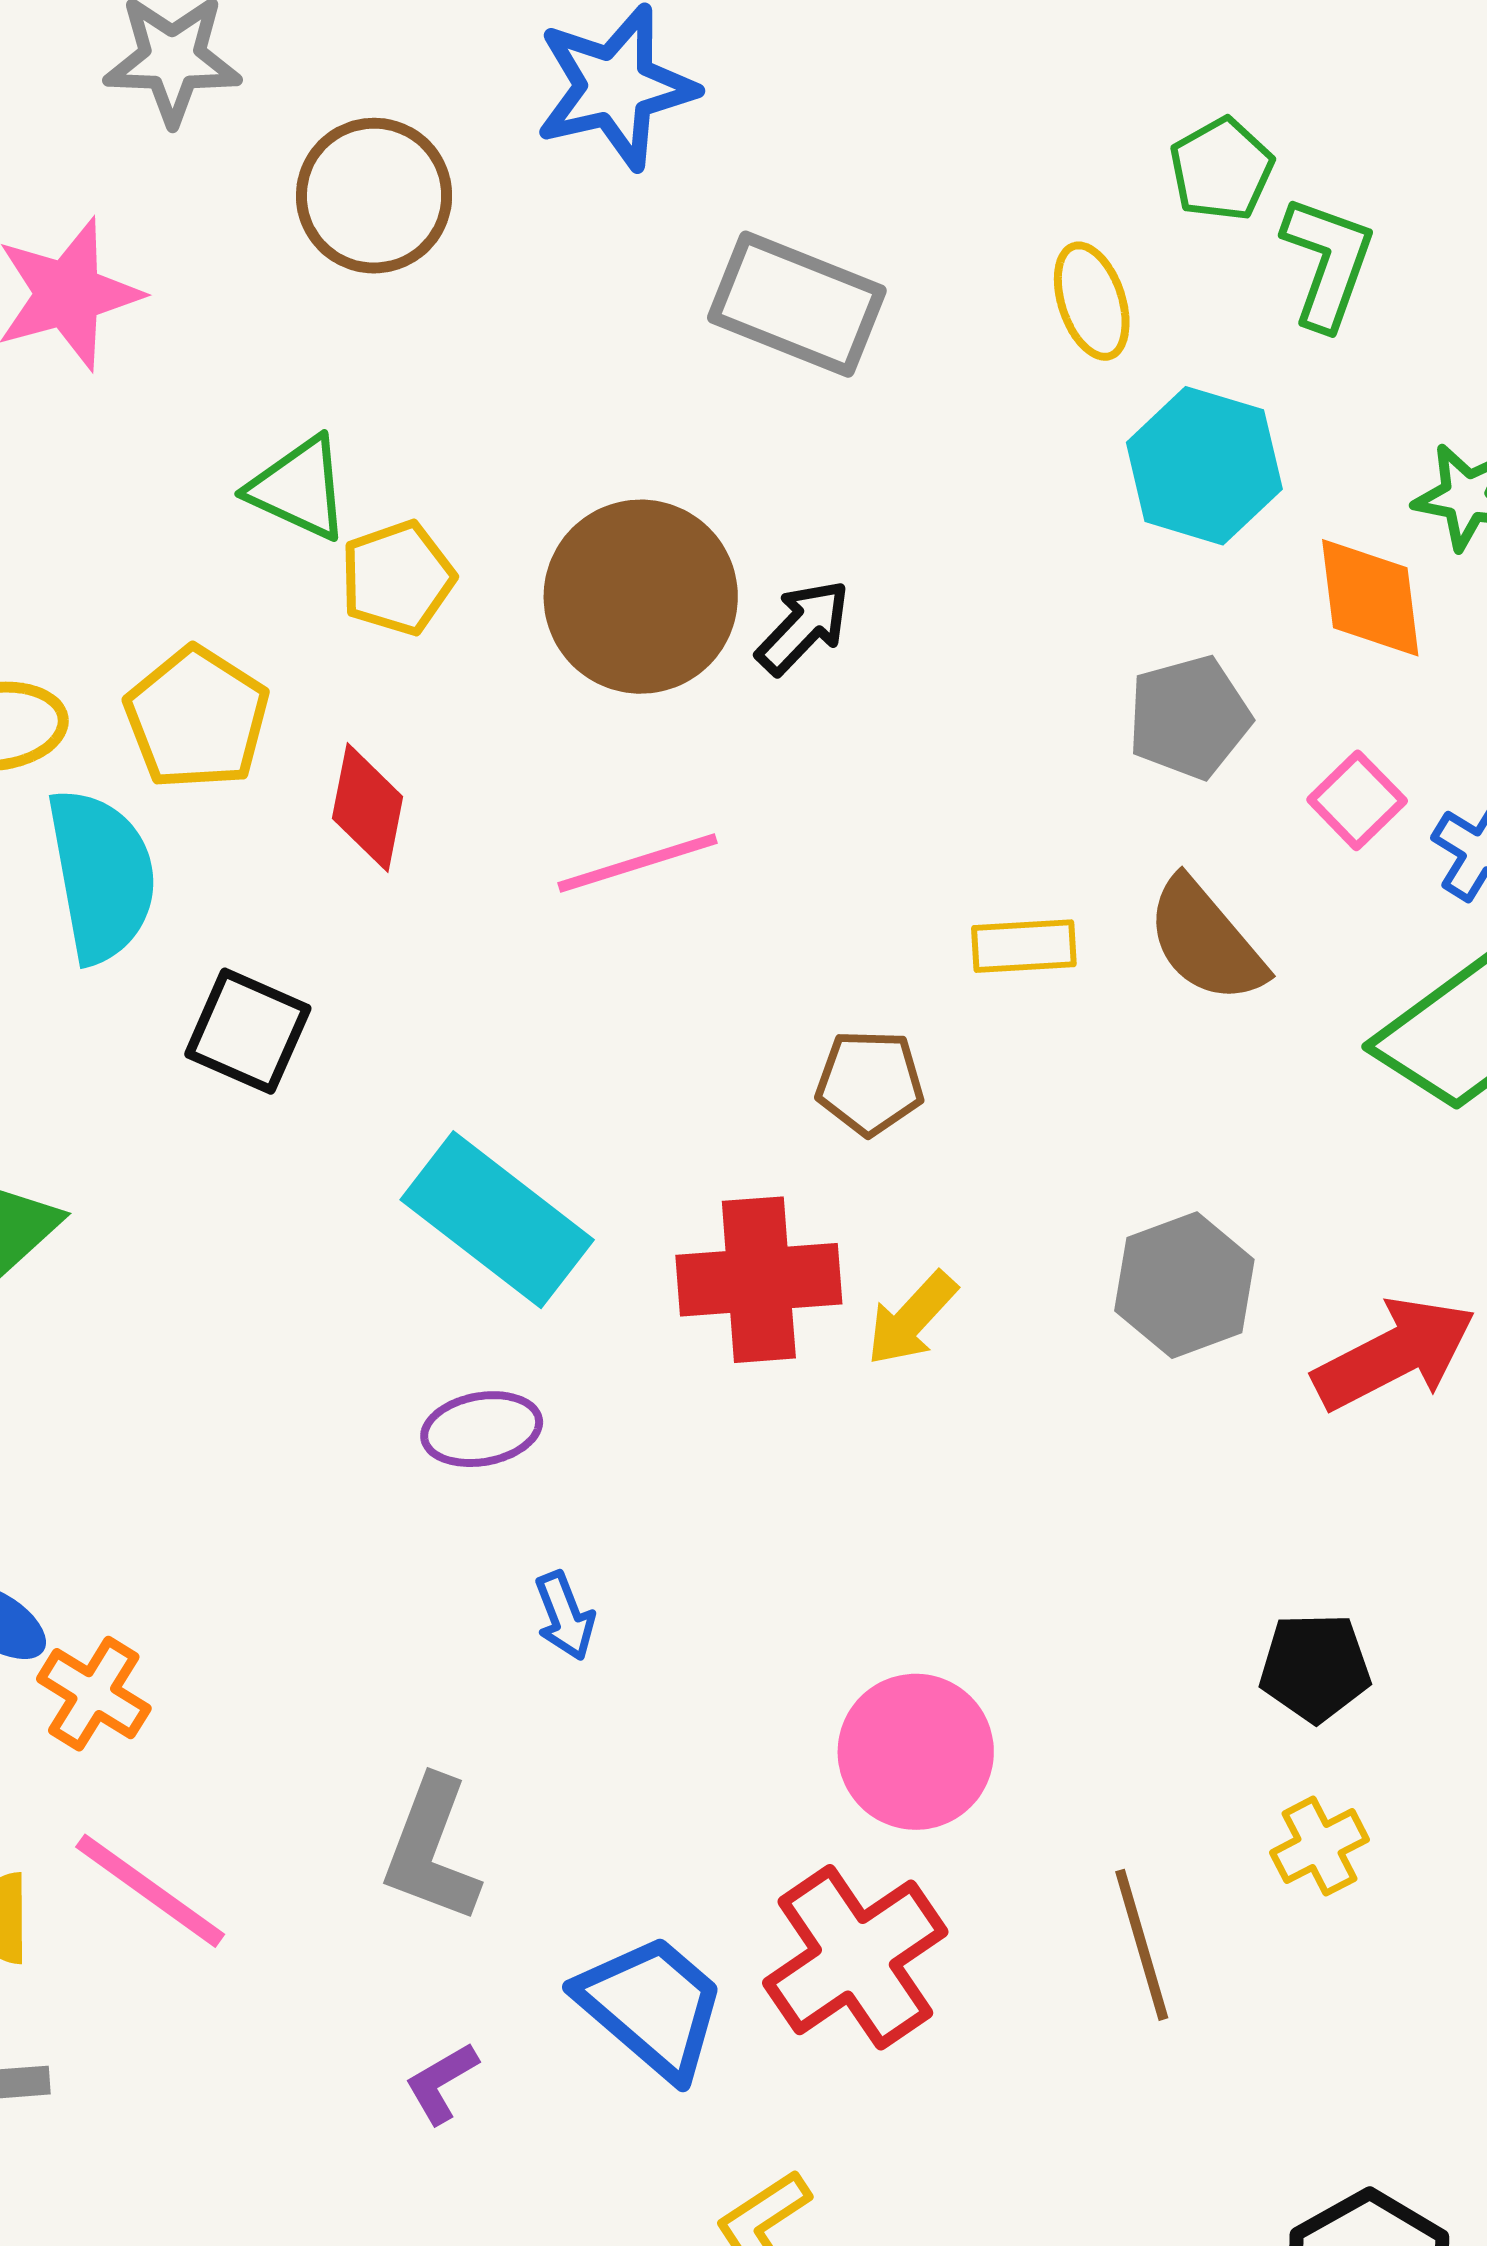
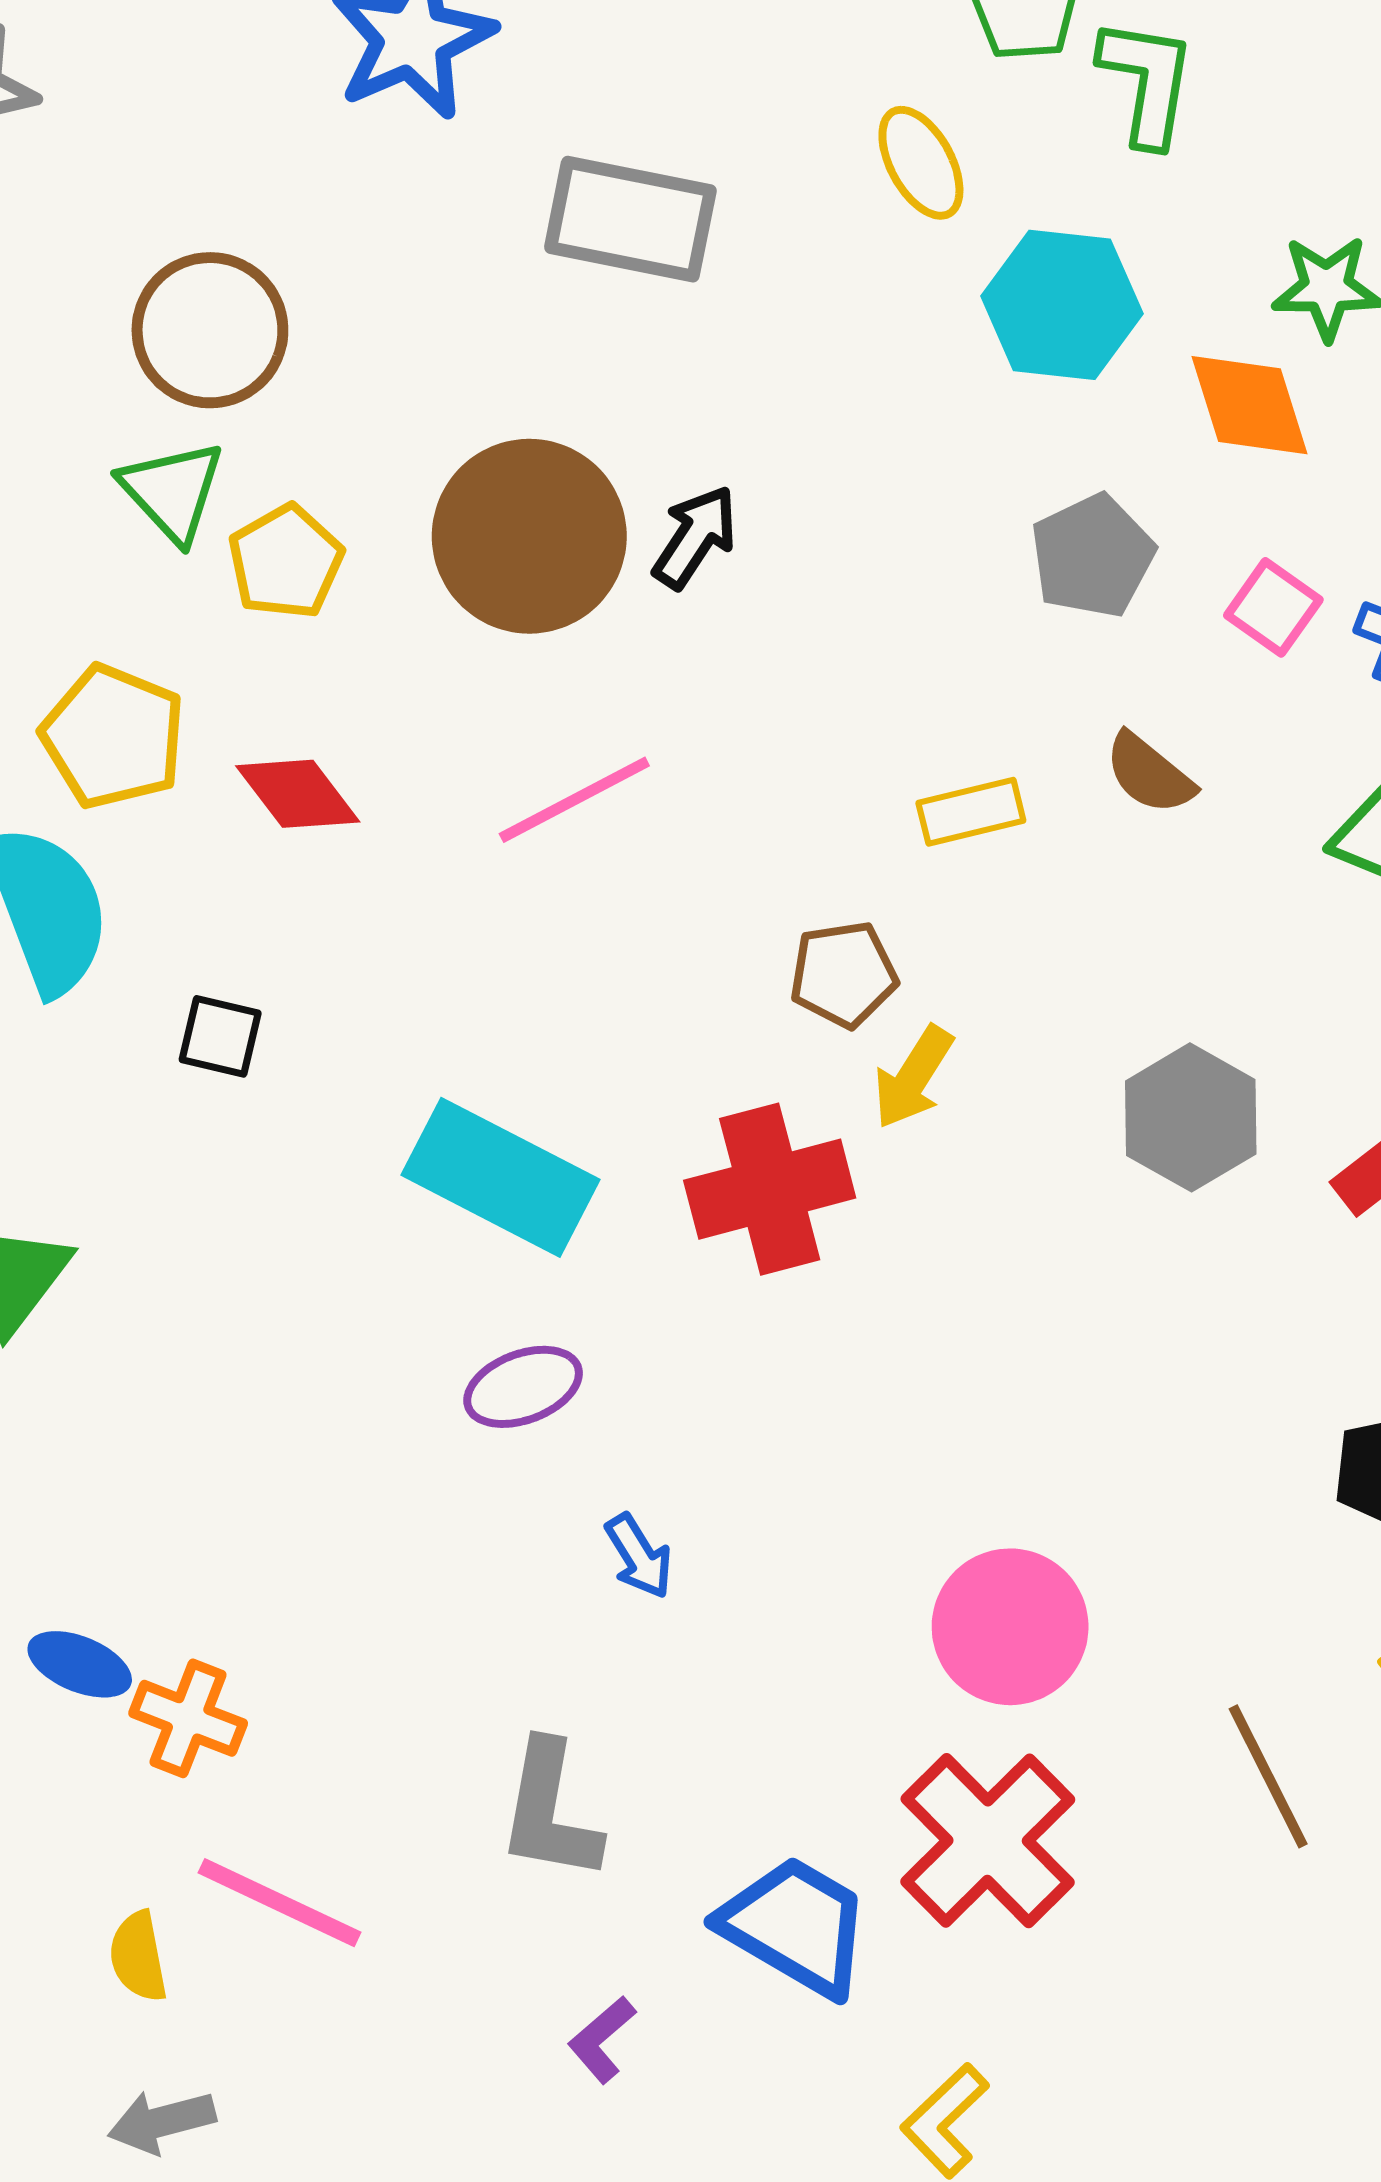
brown circle: (374, 196) -> (210, 330), moved
green triangle: (299, 488) -> (172, 491), turned 33
red diamond: (368, 807) -> (298, 794), turned -38
brown semicircle: (1206, 941) -> (1149, 774), size x0.7
black square: (248, 1031) -> (220, 1036), size x0.7
yellow arrow: (912, 1319) -> (913, 1077), moved

